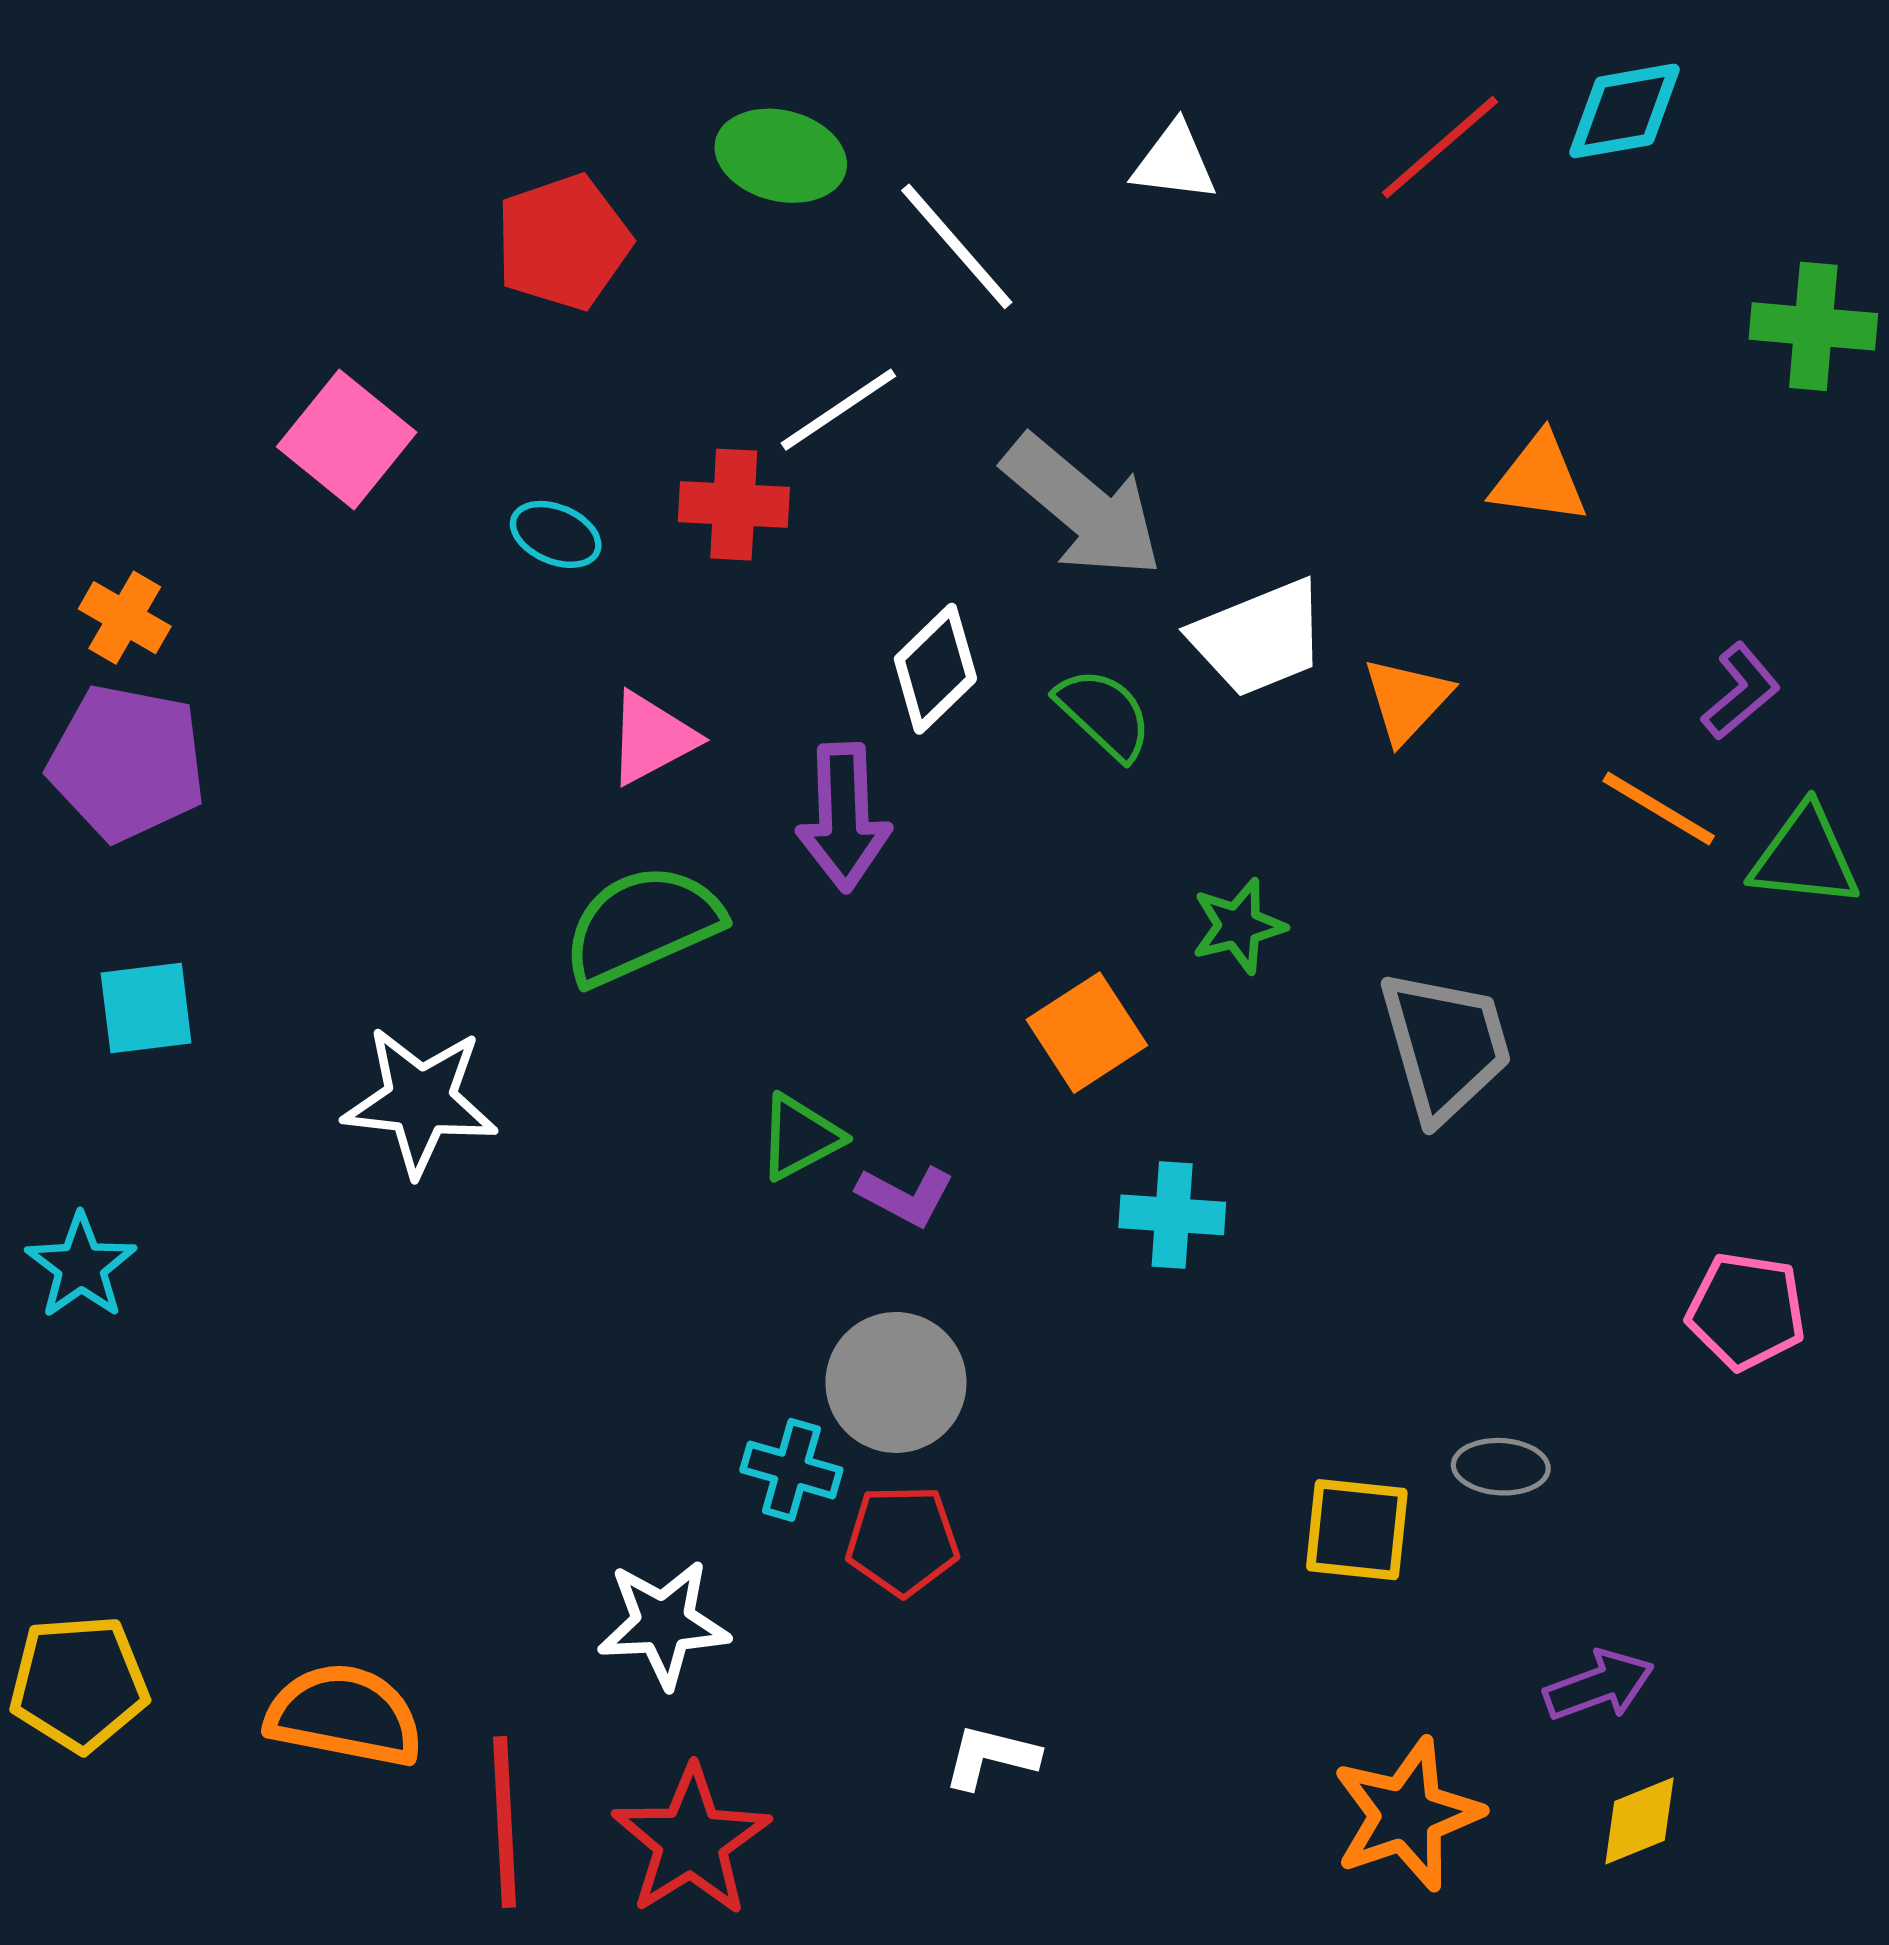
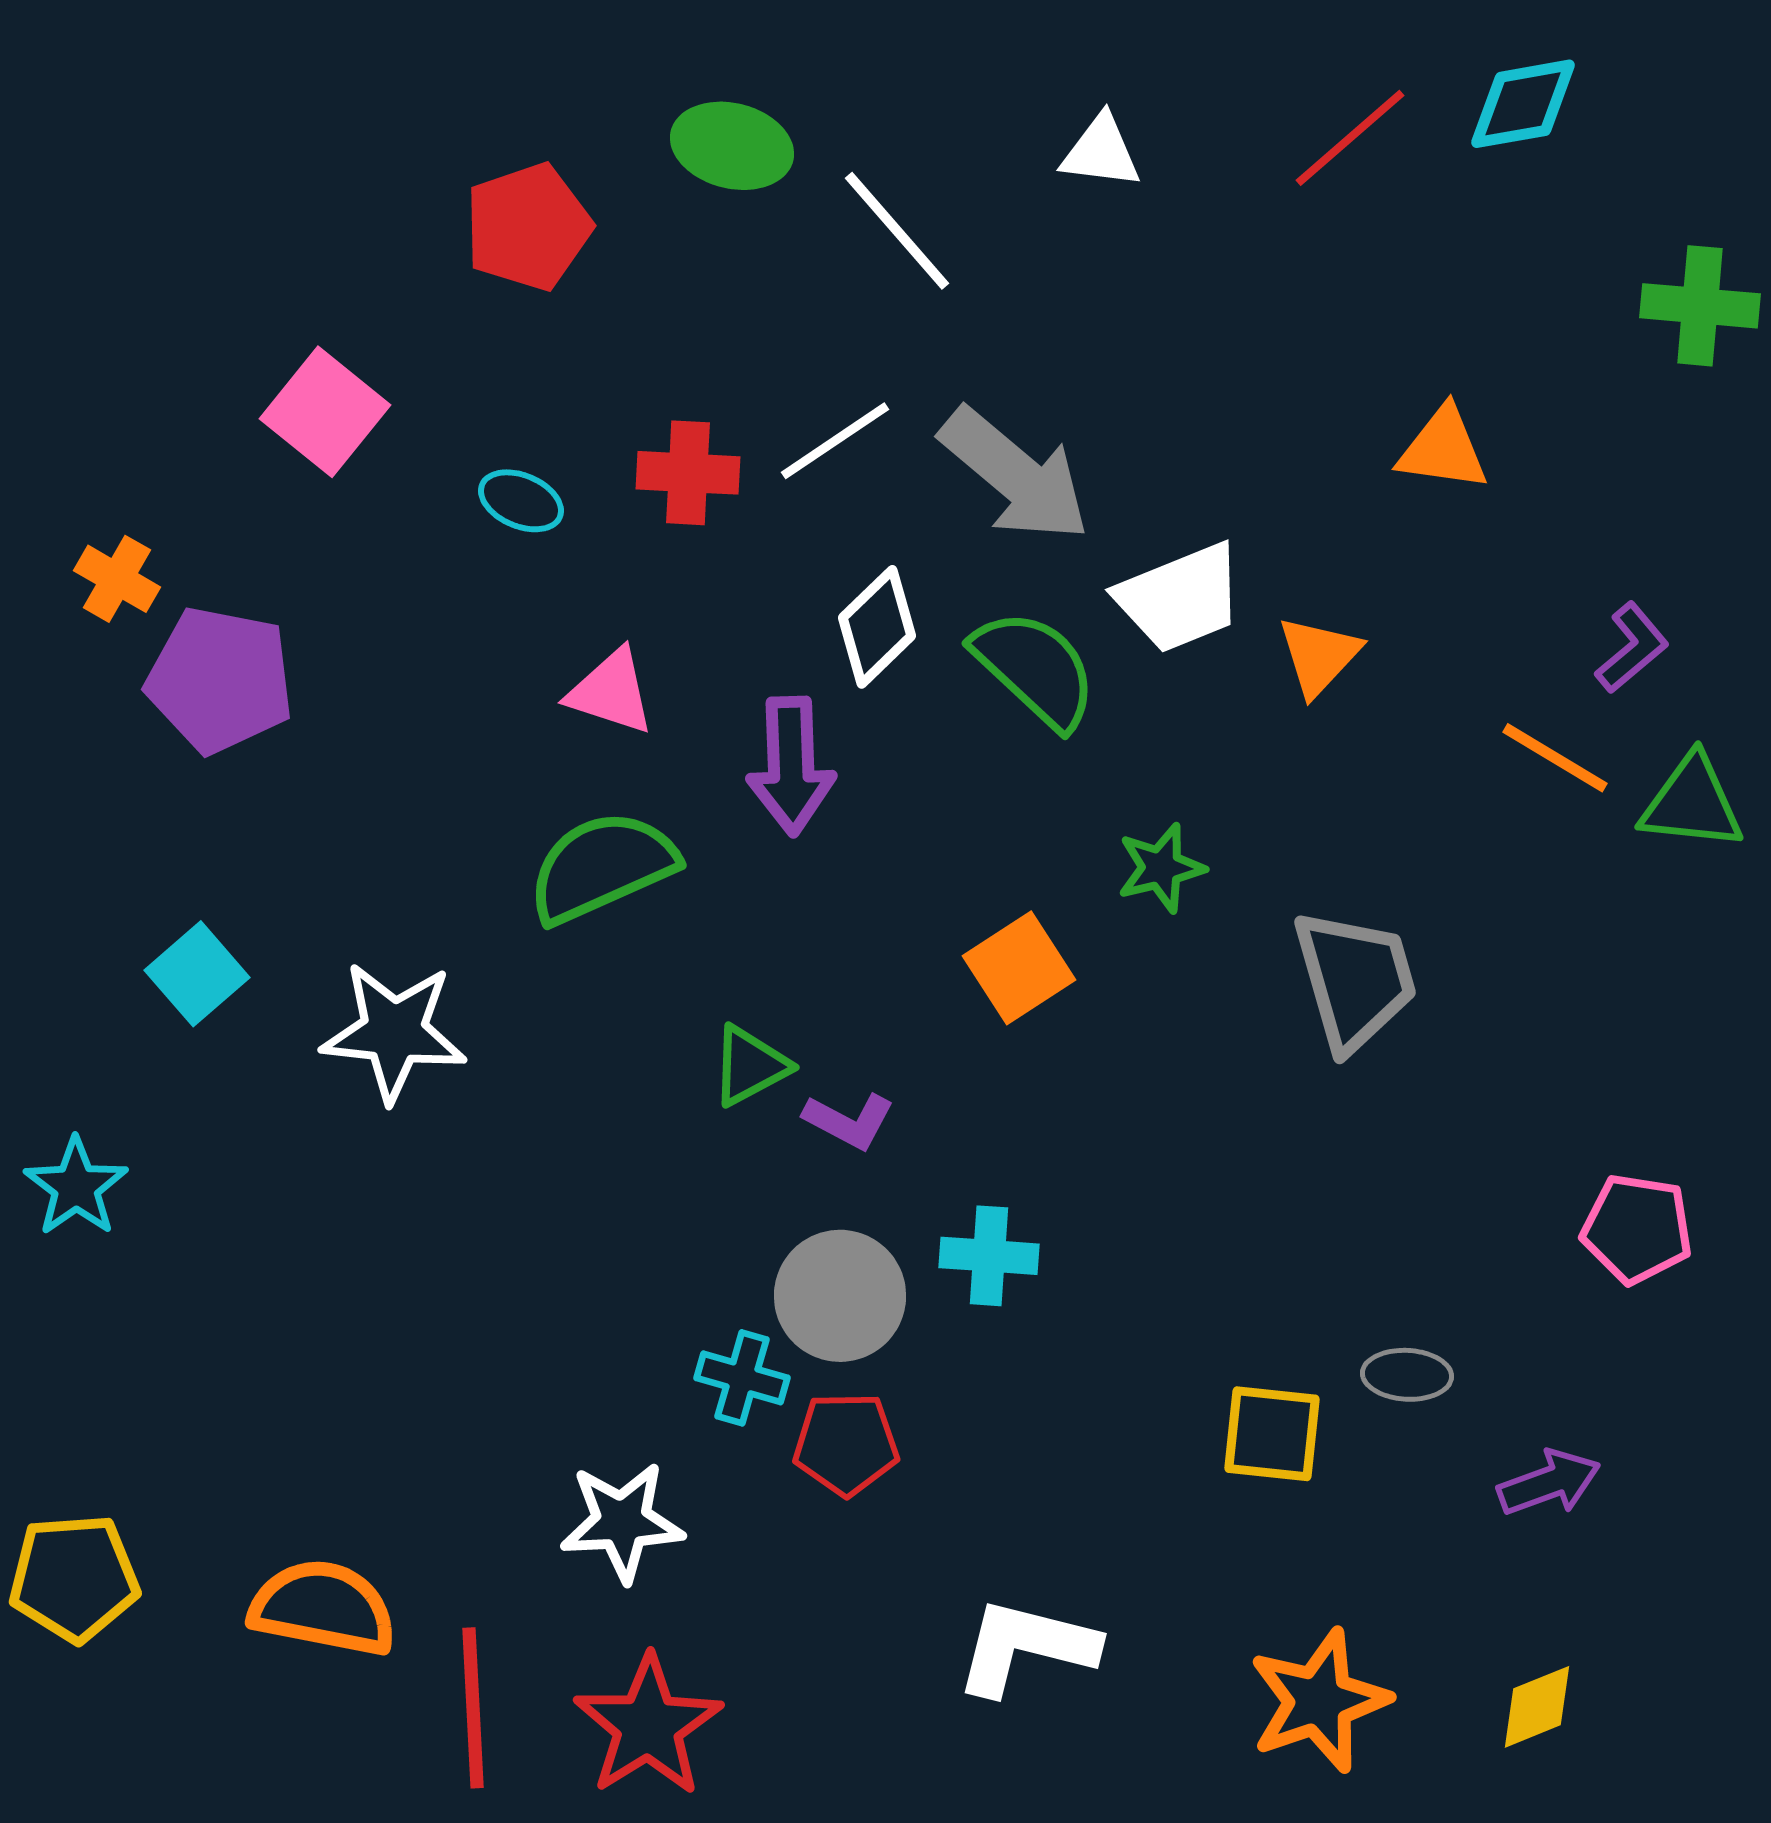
white line: (838, 410) -> (835, 441), moved
green semicircle: (1104, 714) -> (1035, 669), size x1.4
pink triangle: (652, 738) -> (611, 692), turned 46
purple pentagon: (127, 763) -> (220, 680), moved
cyan square: (146, 1008) -> (197, 974), moved, turned -34
cyan cross: (1172, 1215) -> (989, 1256), moved
purple arrow: (1599, 1685) -> (1549, 1483), moved
white L-shape: (991, 1757) -> (1026, 1647), moved, size x1.6

